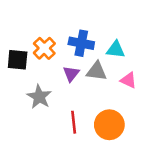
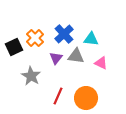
blue cross: (81, 43) -> (64, 34), turned 36
black square: (18, 60) -> (14, 47), turned -30
red line: (74, 122) -> (58, 96), turned 30

